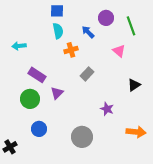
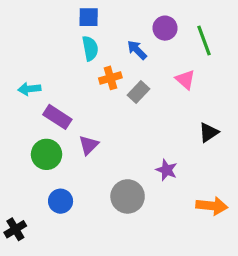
cyan arrow: (19, 46) -> (29, 89), moved
gray rectangle: (87, 74) -> (138, 92), moved
gray circle: (82, 137) -> (128, 196), moved

